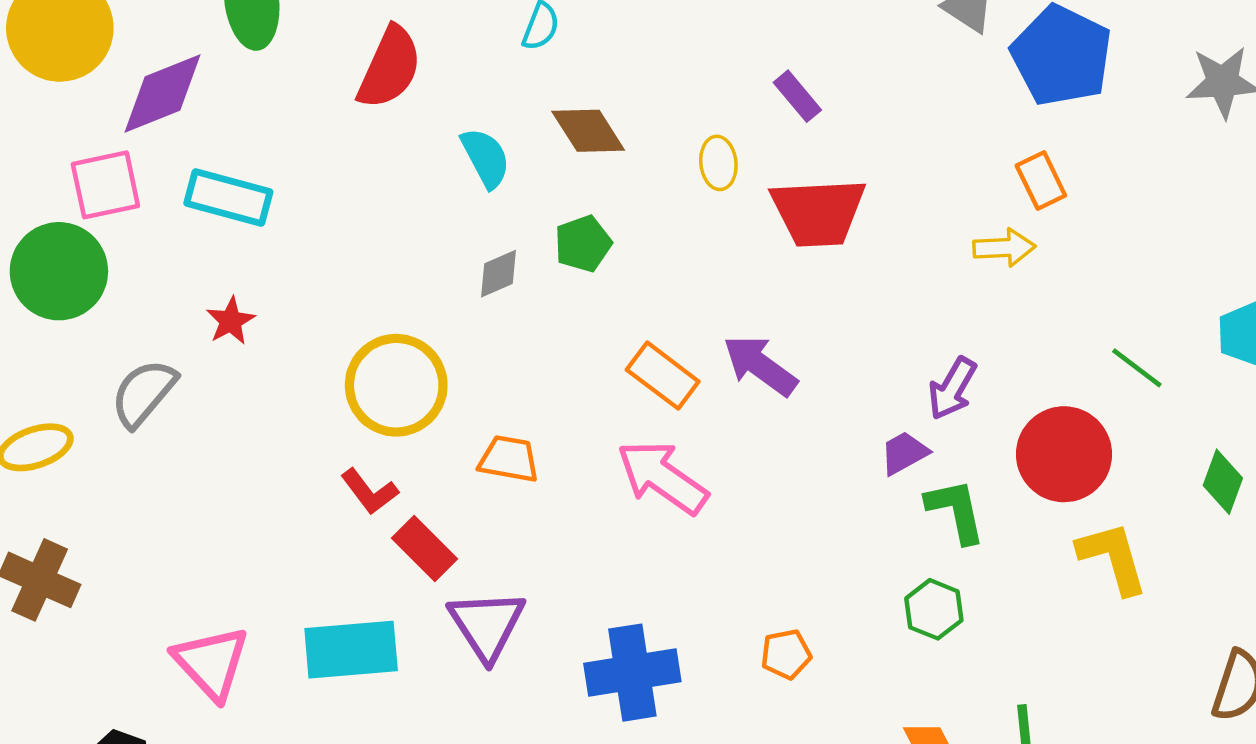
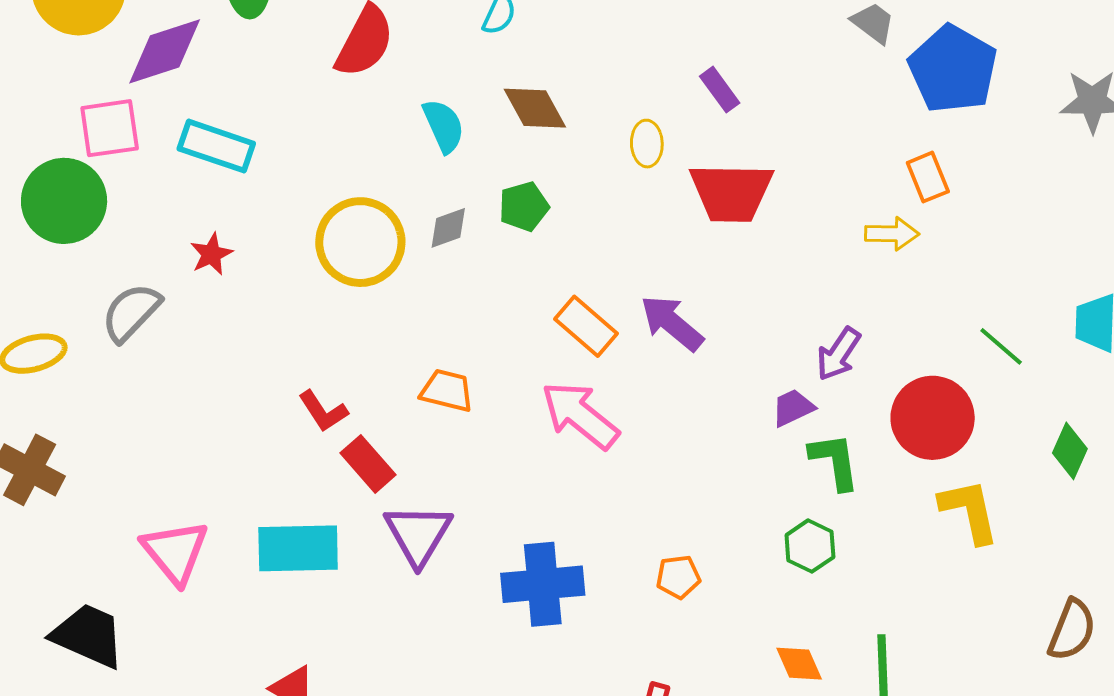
yellow circle: (396, 385) -> (360, 242), moved

